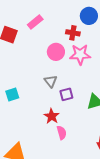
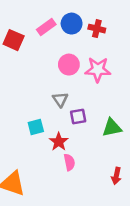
blue circle: (89, 16) -> (72, 24), moved
red cross: (73, 33) -> (97, 29), moved
cyan square: (12, 94) -> (36, 127), moved

